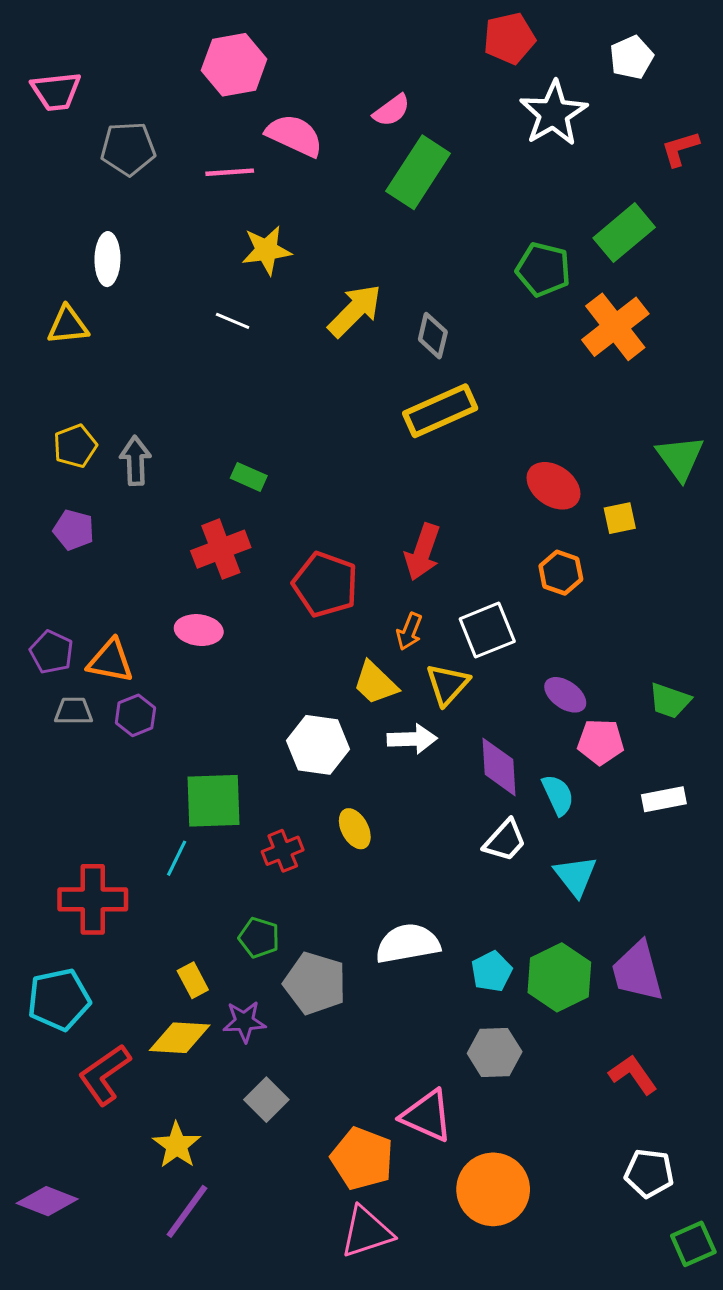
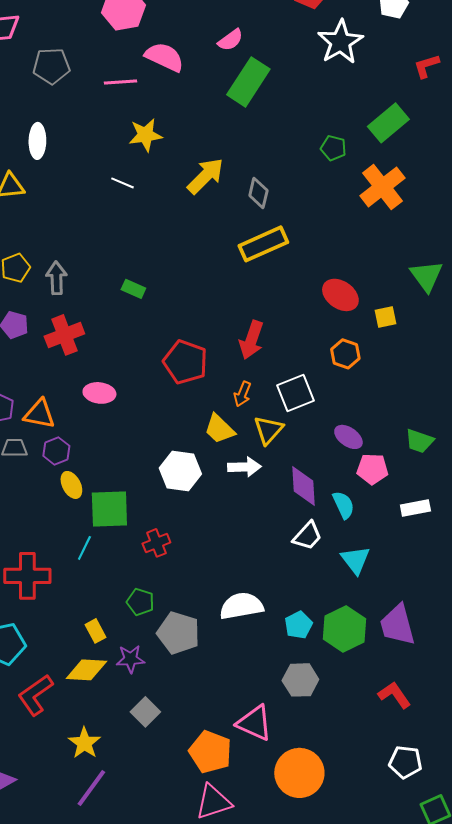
green pentagon: (543, 269) -> (333, 148), size x0.7
red cross: (221, 549) -> (64, 335), moved
yellow ellipse: (355, 829) -> (71, 485), moved

